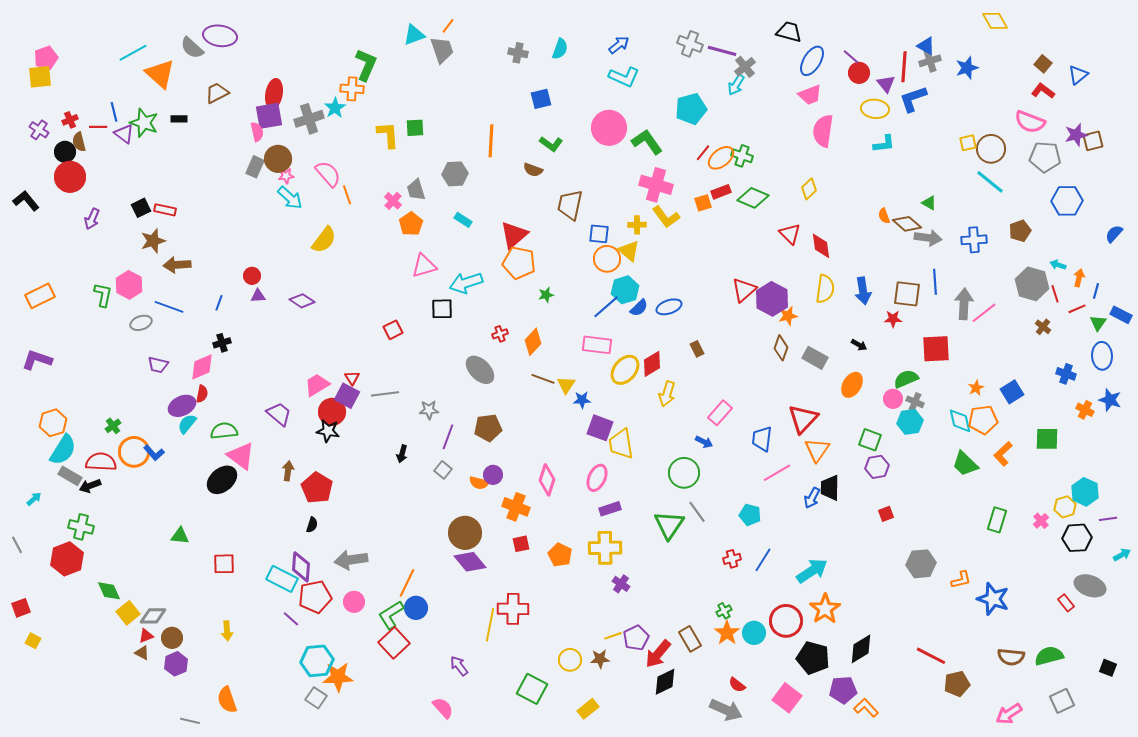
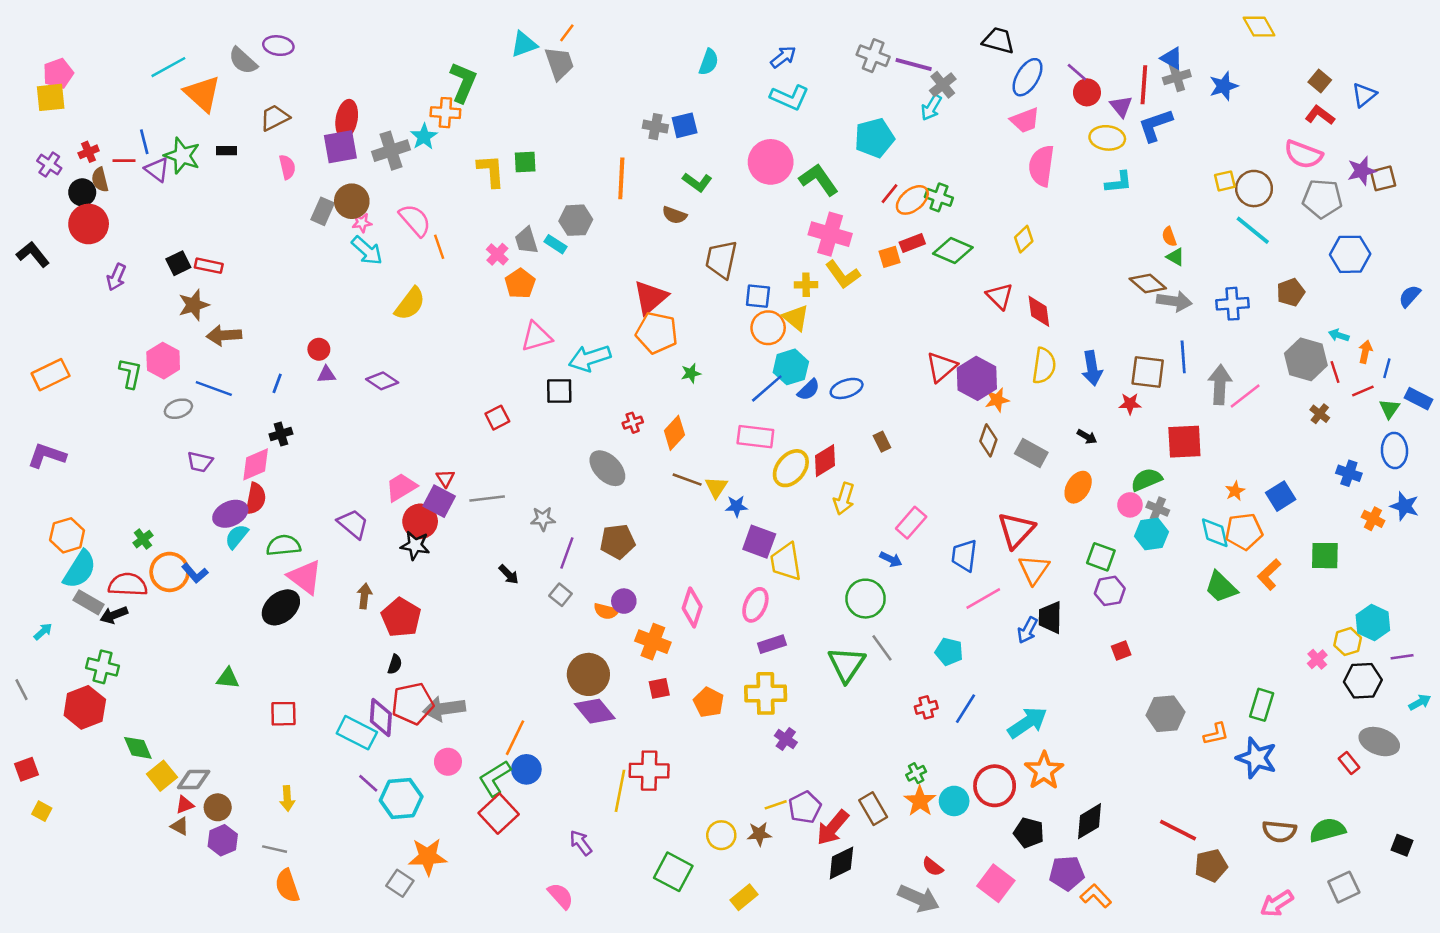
purple ellipse: (220, 36) -> (278, 46), size x0.7
gray cross: (518, 53) -> (655, 127), moved
pink semicircle: (257, 132) -> (287, 167), moved
orange semicircle: (884, 216) -> (1169, 237), moved
cyan rectangle: (463, 220) -> (555, 244), moved
red semicircle: (202, 394) -> (256, 499), size x1.4
black arrow: (402, 454) -> (509, 574), turned -60
green rectangle: (997, 520) -> (1262, 705), moved
red pentagon: (315, 597) -> (413, 704), moved
black pentagon: (813, 658) -> (1029, 833), size x0.7
cyan hexagon: (317, 661) -> (401, 798), moved
gray line: (190, 721) -> (275, 849), moved

